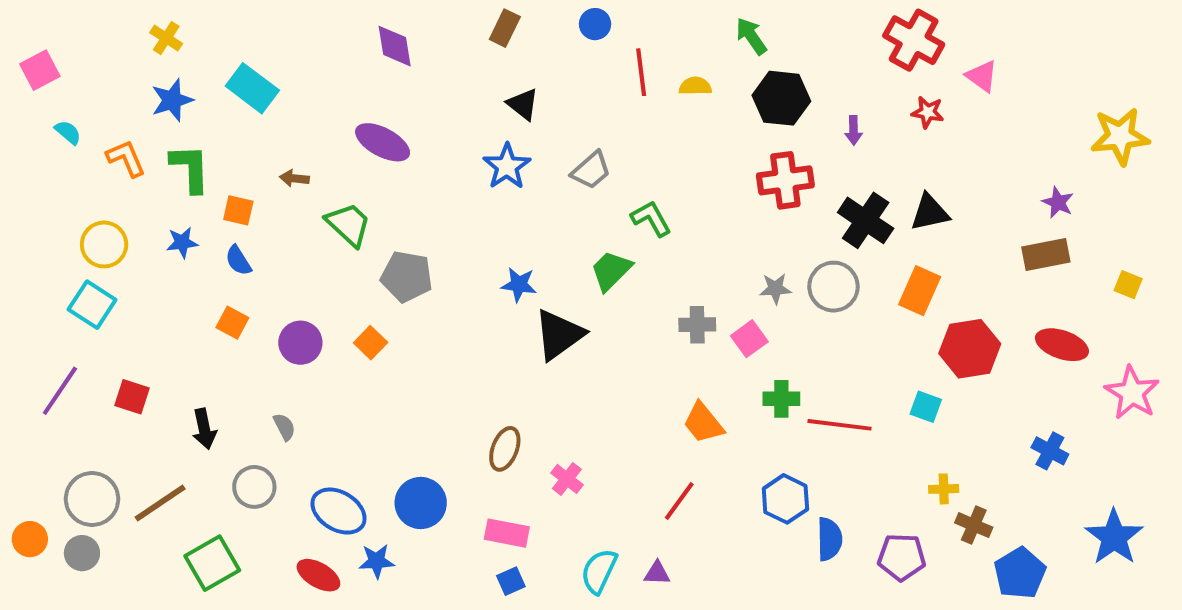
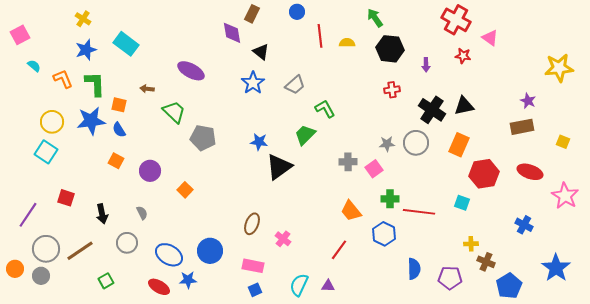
purple diamond: (395, 46) -> (232, 33), moved
red cross: (785, 180) -> (392, 90), size x0.6
blue star: (182, 242) -> (91, 121), size x1.8
orange square: (371, 343) -> (185, 190), moved
purple line: (60, 391) -> (28, 215), moved
blue hexagon: (785, 499) -> (384, 234), moved
green square: (212, 563) -> (106, 281), size x0.6

